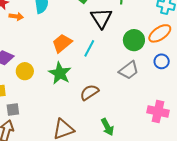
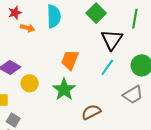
orange trapezoid: (62, 43) -> (70, 60), turned -35
cyan line: (89, 48) -> (107, 67), moved
gray square: (13, 110) -> (13, 120), turned 32

